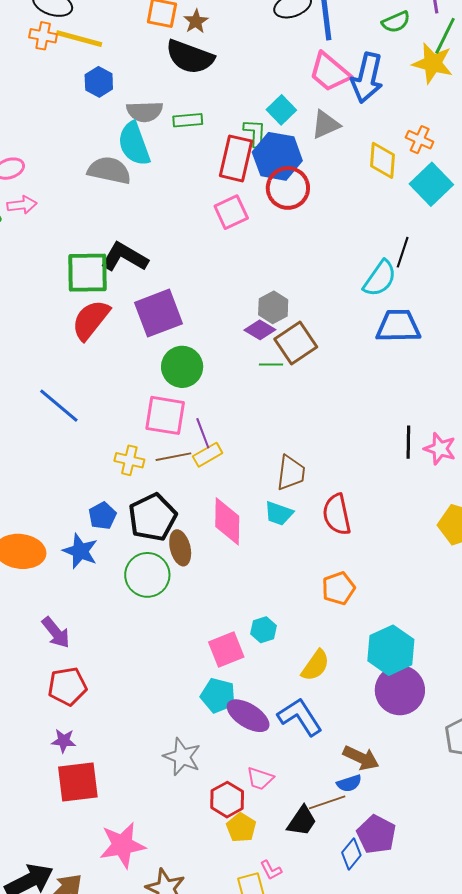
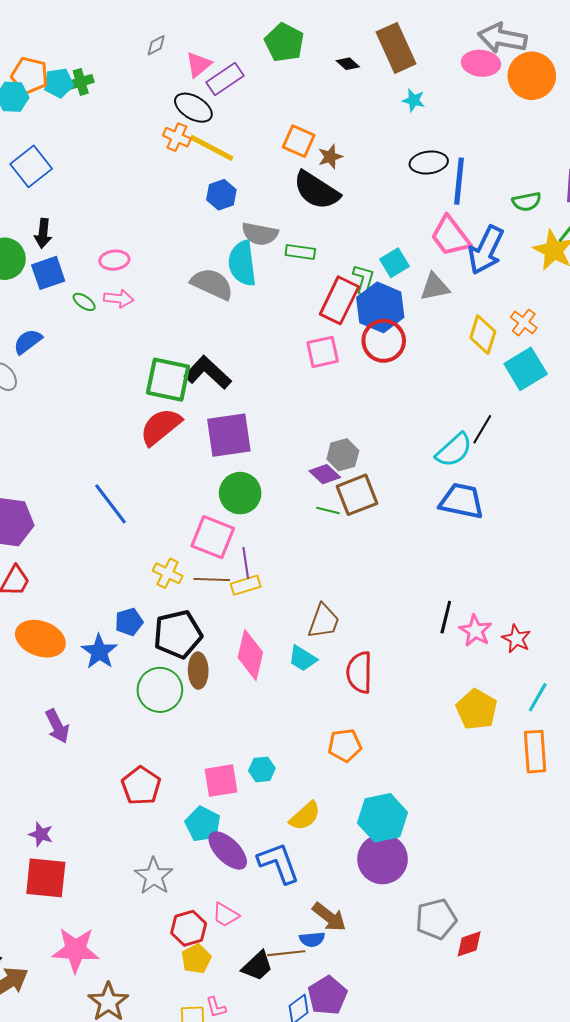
red pentagon: (67, 686) -> (141, 786), moved, turned 30

